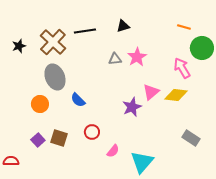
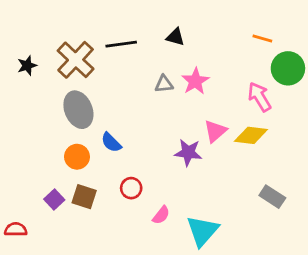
black triangle: (123, 26) -> (175, 37), turned 32
orange circle: (40, 104) -> (77, 157), moved
purple star: (132, 107) -> (188, 152), turned 30

